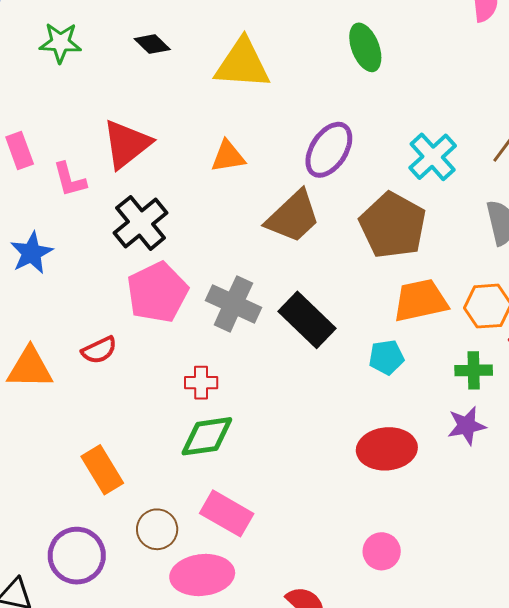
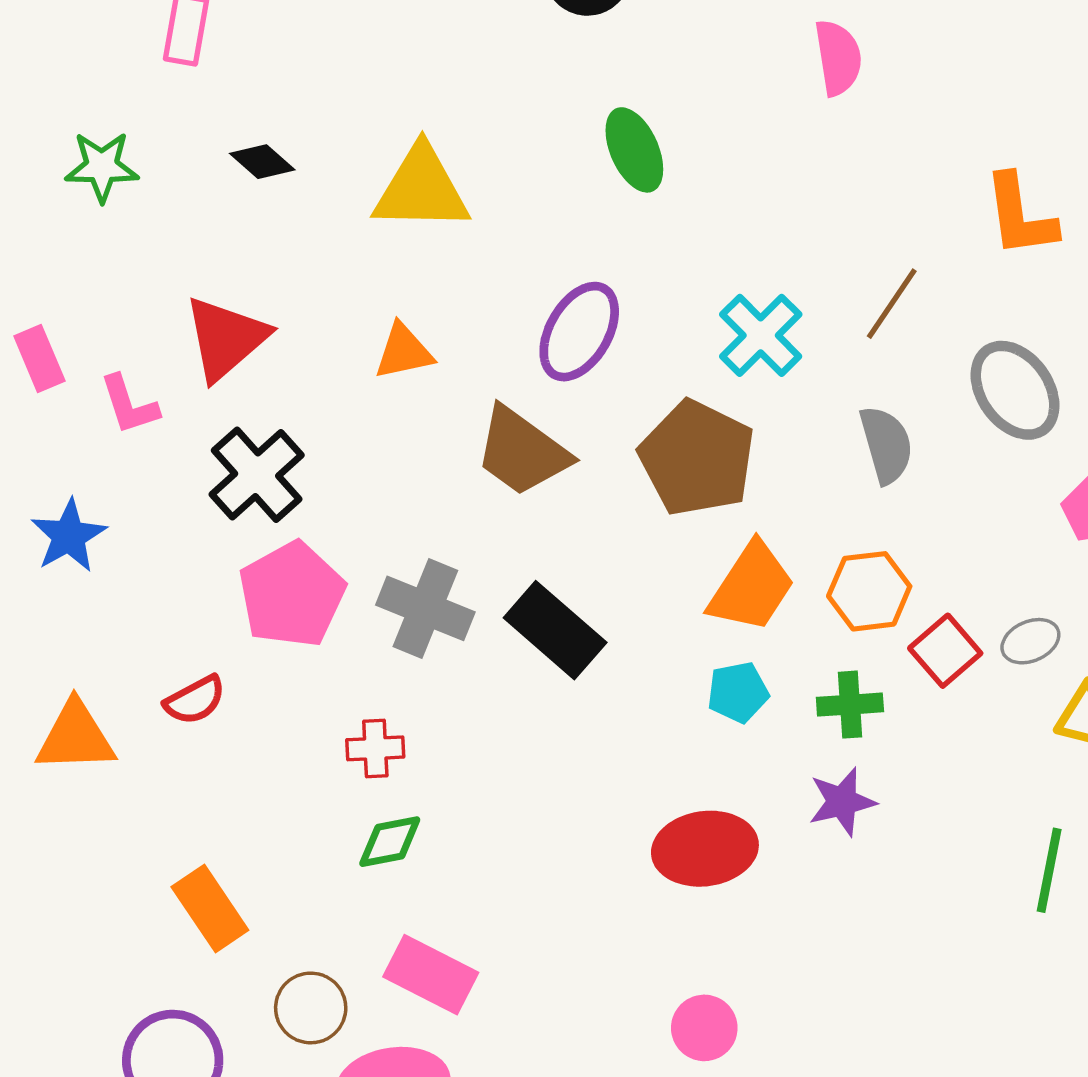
brown trapezoid: (293, 217) -> (522, 451), turned 82
orange trapezoid: (420, 300) -> (751, 587), turned 138
cyan pentagon: (386, 357) -> (738, 692), moved
green diamond: (207, 436) -> (390, 842), size x0.7

